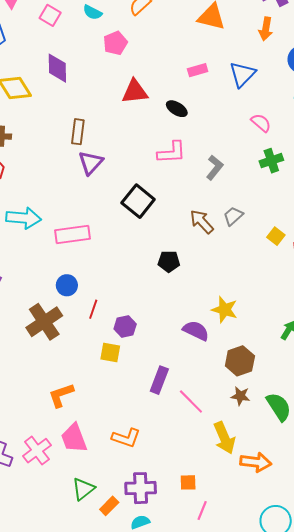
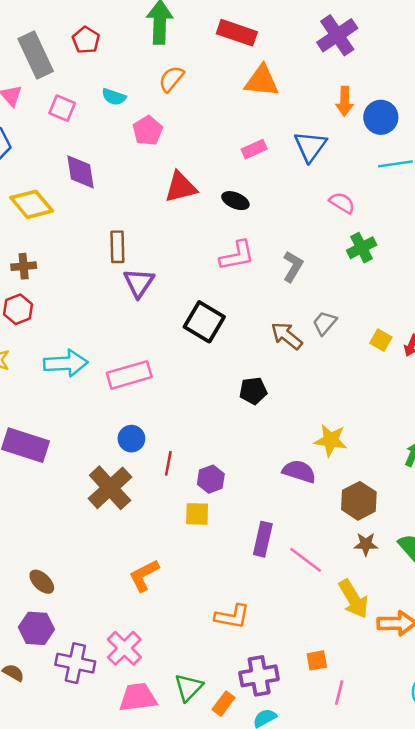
orange arrow: (266, 29) -> (345, 101), moved
pink trapezoid: (74, 438) -> (138, 697), moved, turned 112

